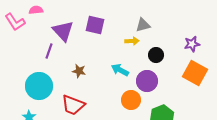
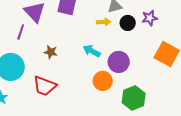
purple star: (192, 44) -> (150, 18), moved
black circle: (156, 55) -> (128, 23), moved

